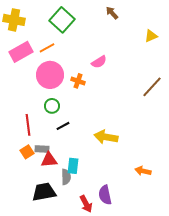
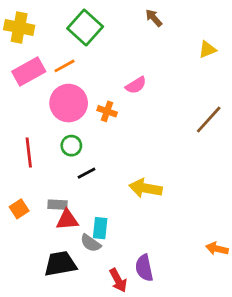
red line: (28, 125) -> (29, 152), moved
orange square: (27, 152) -> (19, 209), moved
orange arrow: (143, 171) -> (217, 249), moved
gray semicircle: (66, 177) -> (91, 243), turned 126

